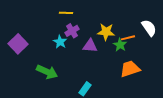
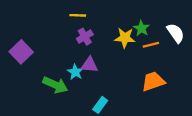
cyan star: (60, 42) -> (75, 72), moved
green star: (120, 45) -> (141, 28), moved
purple triangle: (90, 46) -> (90, 65), moved

